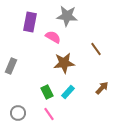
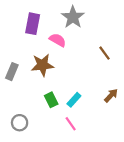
gray star: (67, 16) -> (73, 17), turned 30
brown star: (64, 63) -> (42, 65), moved
pink line: (49, 114) -> (71, 124), moved

